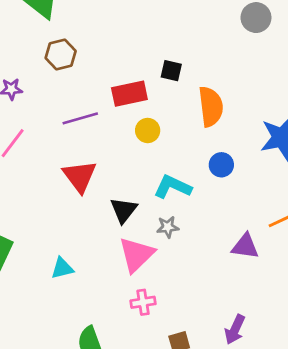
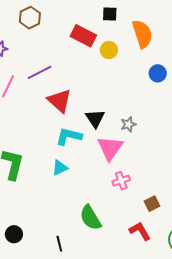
red rectangle: (129, 94) -> (83, 36), turned 50
purple line: (80, 118) -> (40, 72), moved
yellow circle: (148, 130) -> (109, 50), moved
cyan L-shape: (173, 187) -> (69, 136), moved

